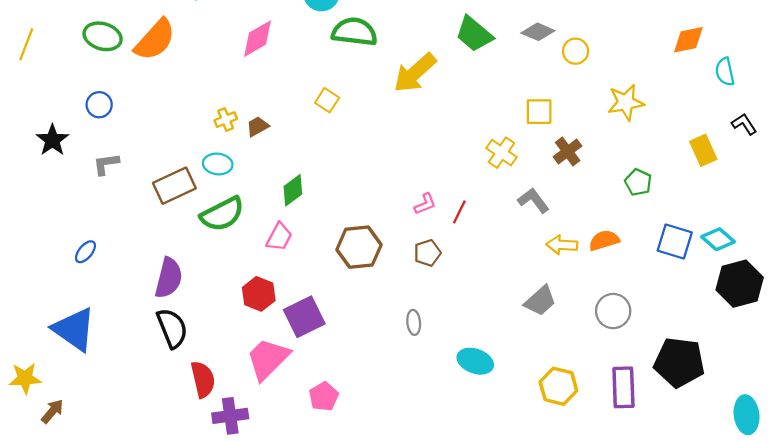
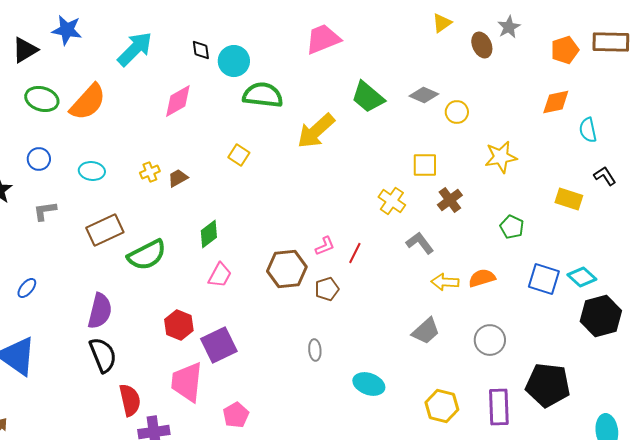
yellow rectangle: (703, 150) -> (569, 199), turned -48
cyan ellipse: (218, 164) -> (92, 171), moved
pink trapezoid: (279, 237) -> (220, 275), moved
brown hexagon: (359, 247) -> (287, 269), moved
pink trapezoid: (268, 359) -> (187, 382), turned -39

